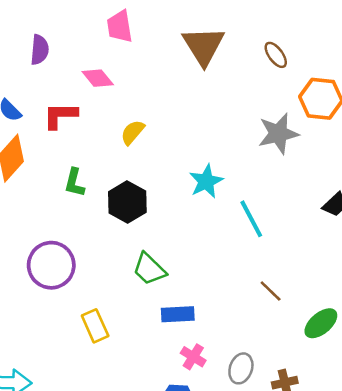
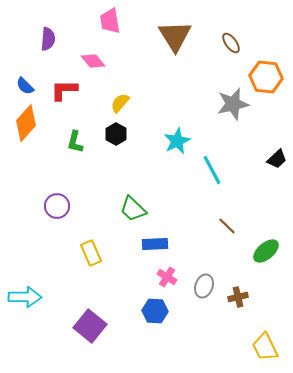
black hexagon: (127, 202) -> (116, 134), moved, size x0.7
purple circle: (51, 265) -> (57, 206), size x0.7

